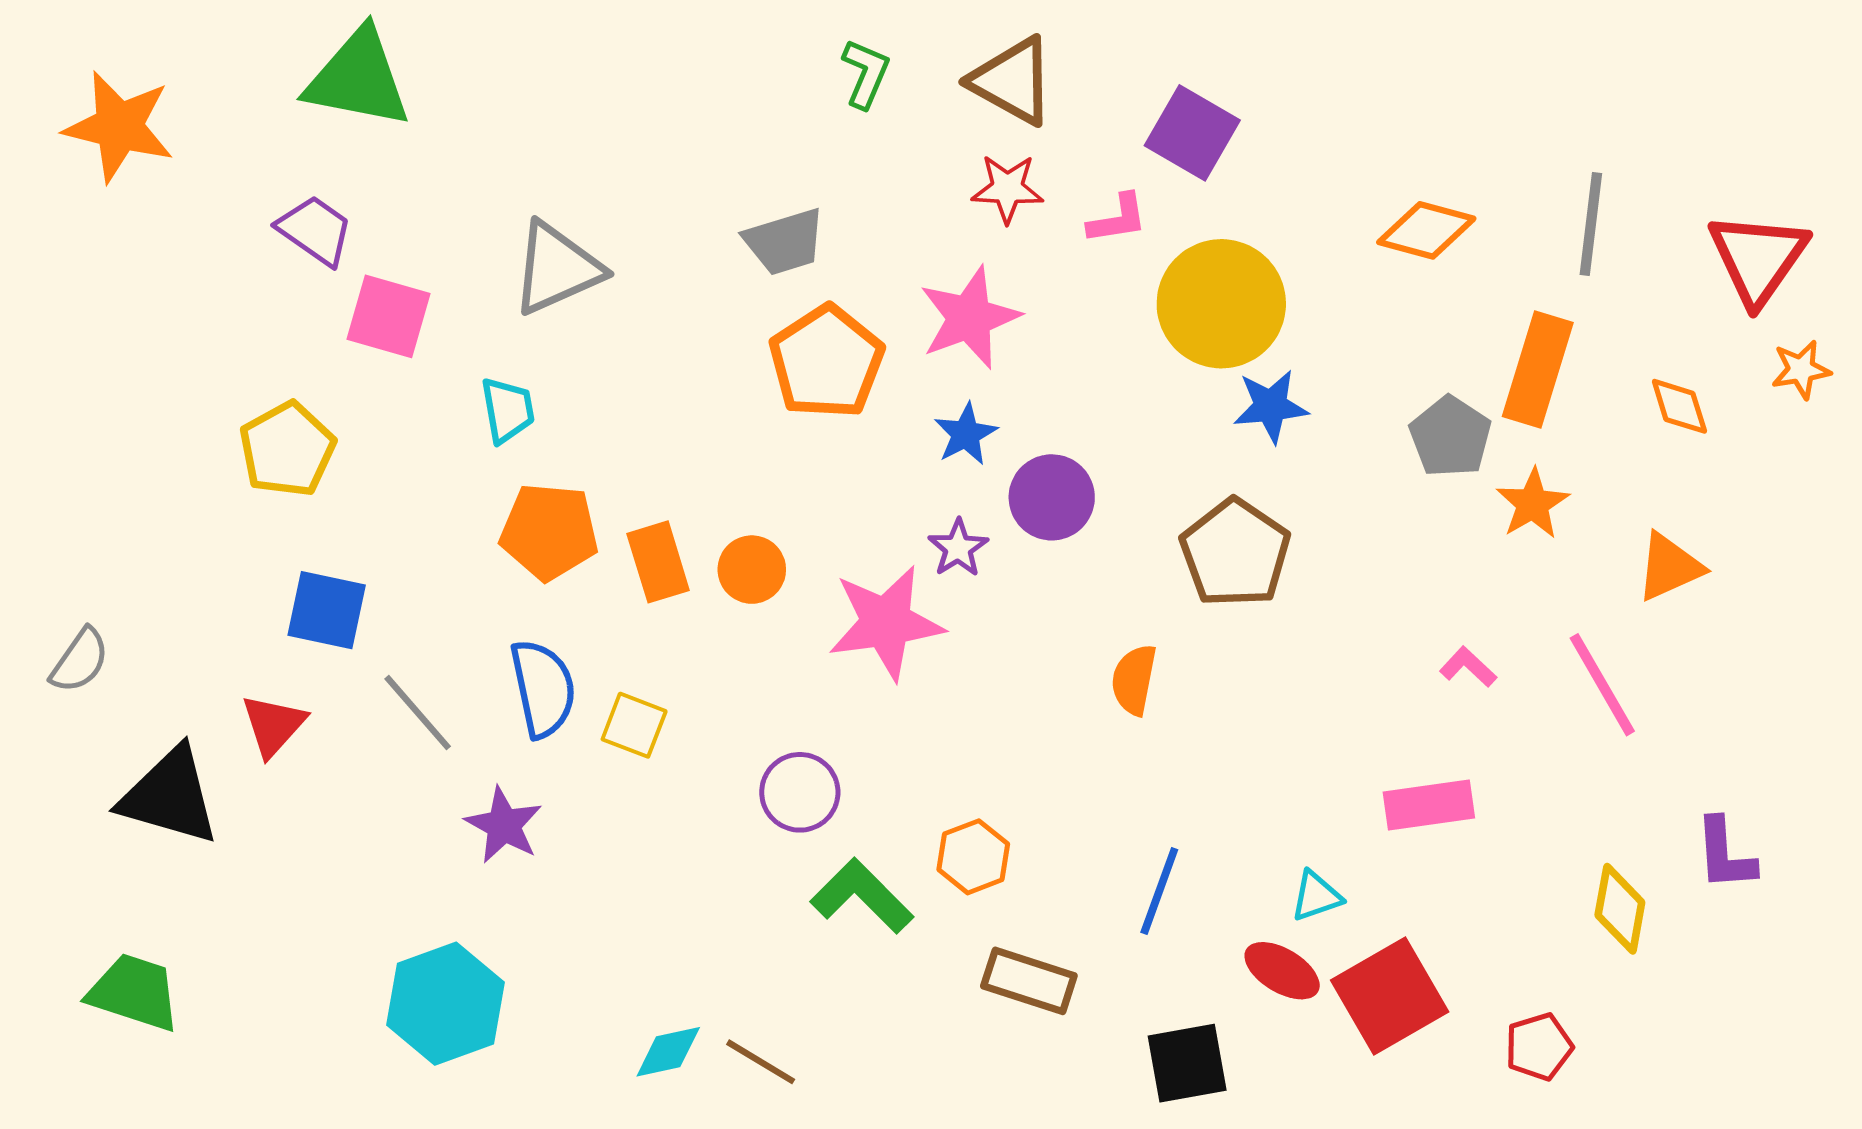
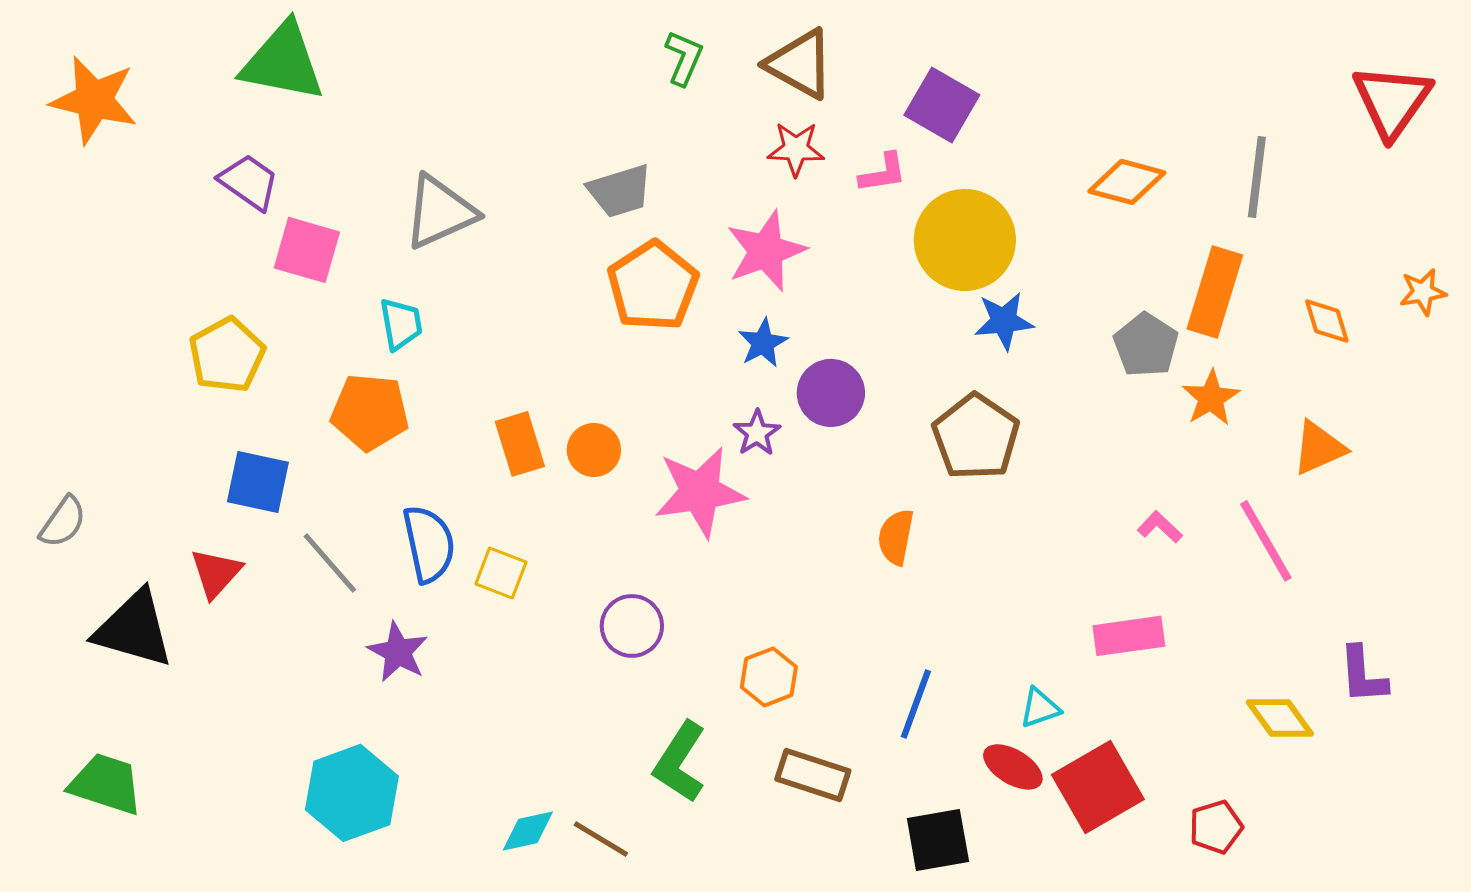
red triangle: (1758, 258) -> (1392, 101), moved
orange pentagon: (549, 532) -> (370, 412), moved
green L-shape: (862, 896) -> (680, 762), moved, turned -102
yellow diamond: (1620, 909) -> (1280, 718), turned -46

